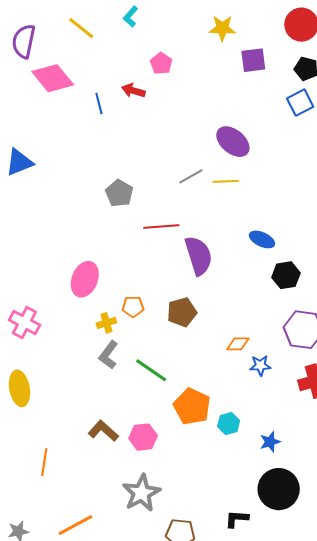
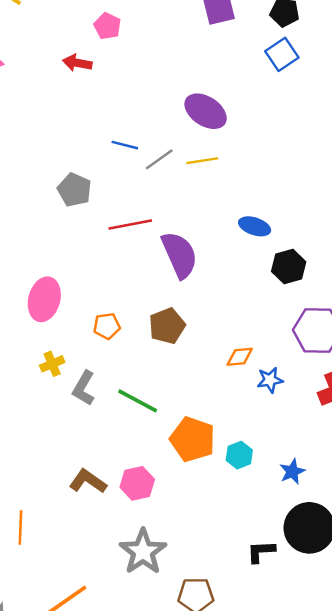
blue line: (99, 104) -> (125, 145), moved, turned -55
yellow cross: (106, 323) -> (52, 364), moved
black L-shape: (237, 519) -> (261, 552), moved

